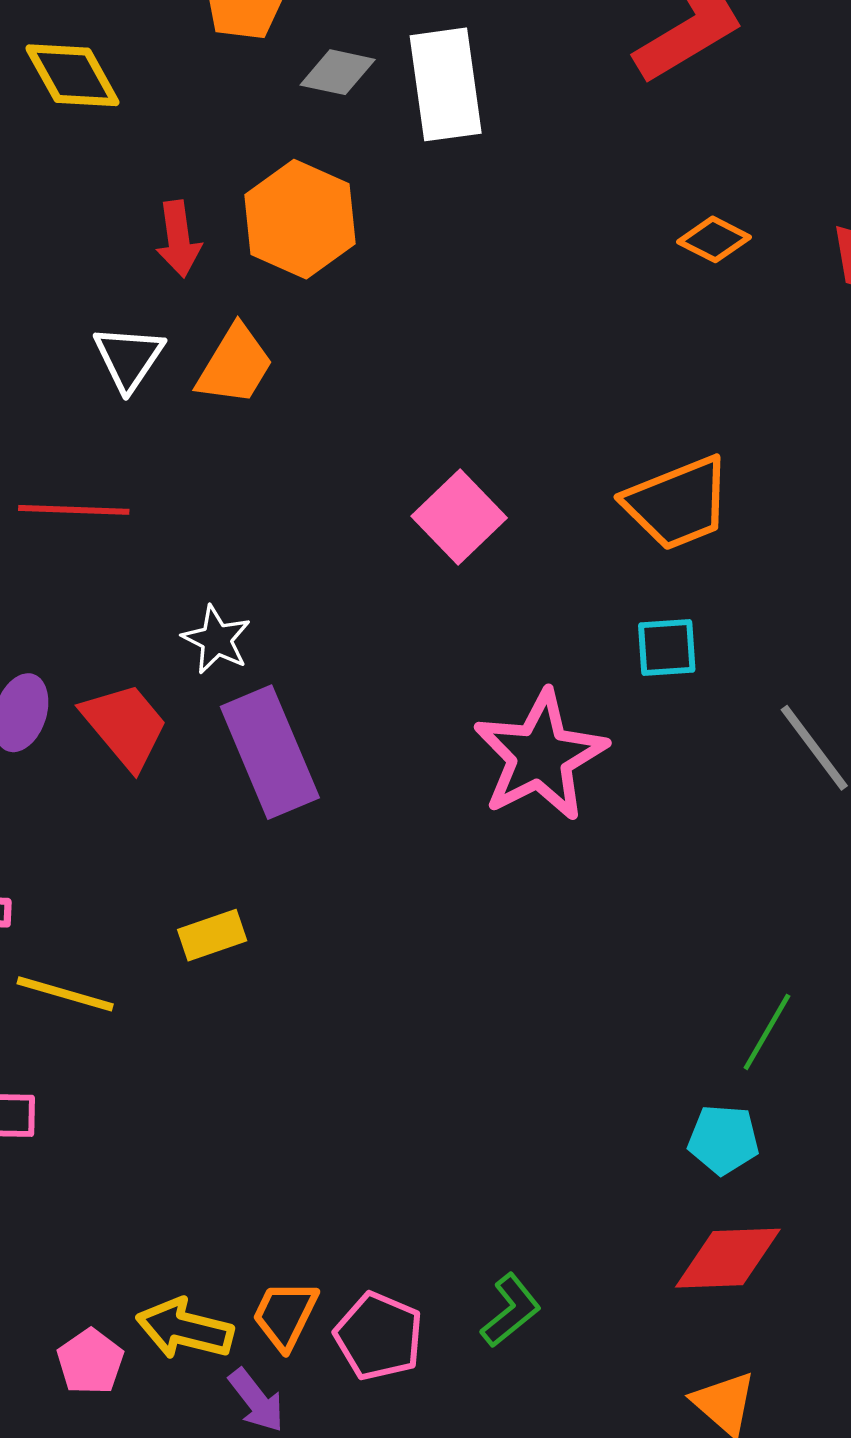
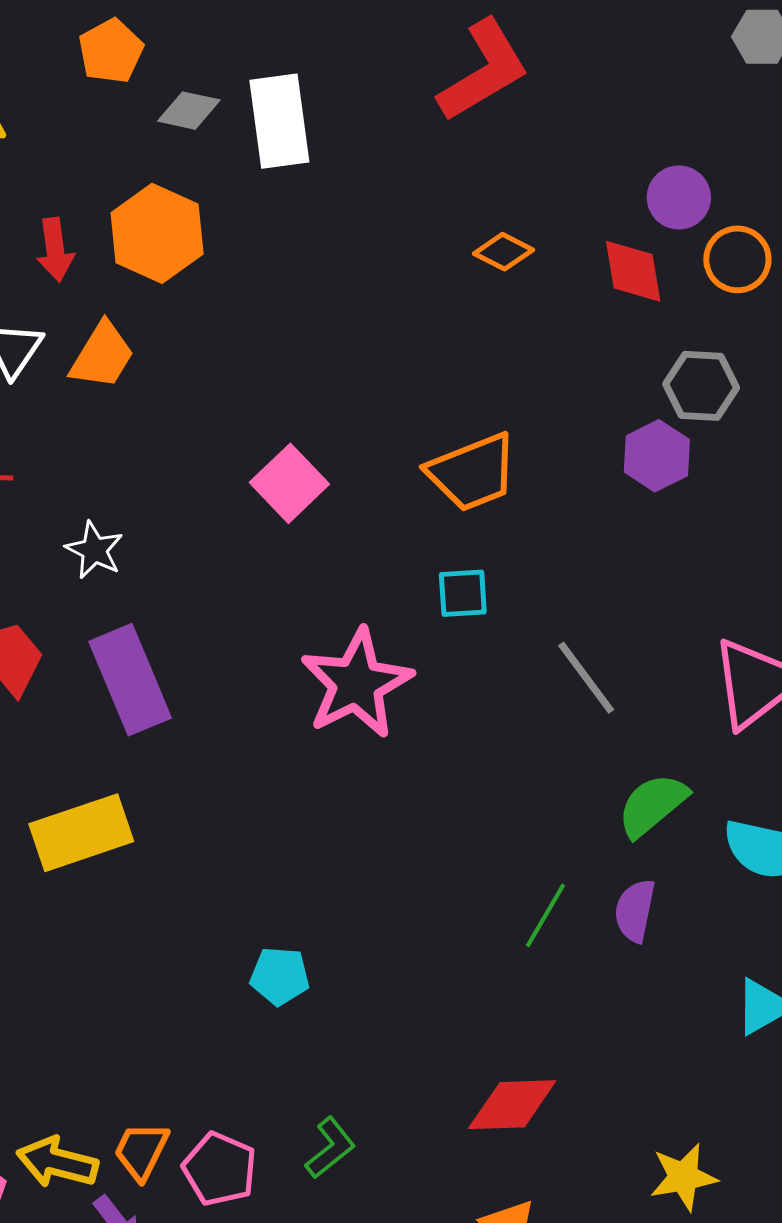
white star: (216, 640) -> (94, 550), moved
yellow rectangle: (212, 935) -> (81, 833), size x1.8
cyan pentagon: (723, 1140) -> (280, 976), moved

